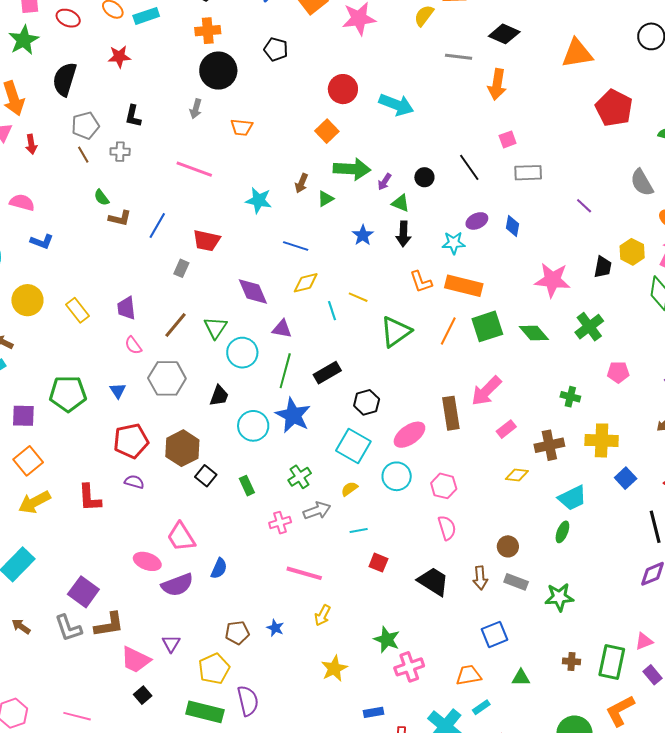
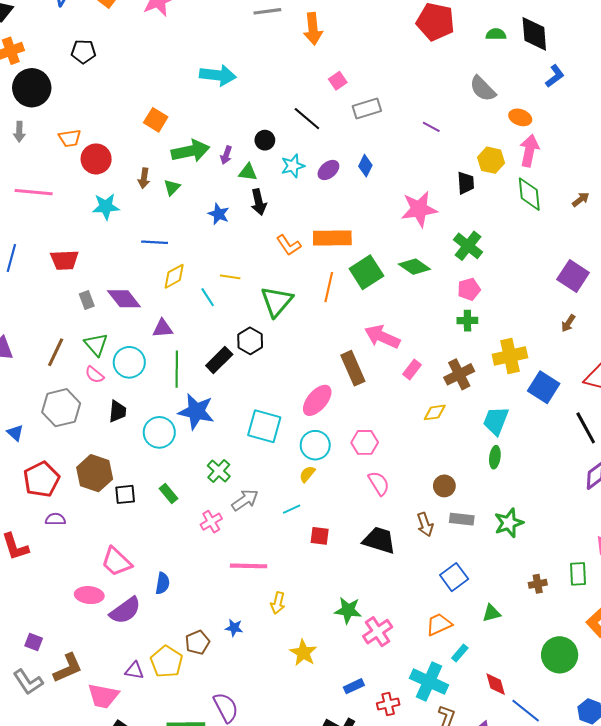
red circle: (343, 89) -> (96, 159), moved
blue diamond: (513, 226) -> (365, 166), turned 30
cyan star: (454, 243) -> (293, 166), moved
gray rectangle: (181, 268) -> (87, 300), moved, turned -30
pink semicircle: (133, 345) -> (94, 375), moved
pink pentagon: (618, 372) -> (469, 289), moved
pink arrow: (486, 391) -> (382, 337), turned 84
black hexagon: (367, 402) -> (250, 341), moved
black square: (206, 476) -> (125, 494), turned -30
blue square: (626, 478) -> (544, 387), size x1.4
yellow semicircle: (349, 489) -> (307, 474), moved
cyan trapezoid: (572, 498) -> (496, 421), turned 152
purple square: (83, 592) -> (34, 642), size x0.6
purple triangle: (171, 644) -> (134, 671), turned -36
green rectangle: (612, 662) -> (578, 574), size x0.7
yellow pentagon: (214, 669) -> (167, 662), moved

